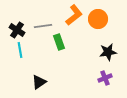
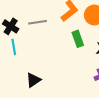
green rectangle: (59, 42) -> (78, 39), moved

